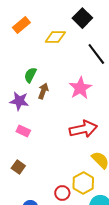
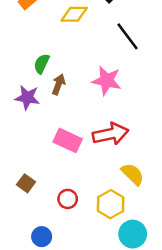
pink star: (80, 88) -> (107, 81), turned -30
pink rectangle: (23, 131) -> (68, 140), moved, size x1.5
red circle: (62, 193) -> (68, 199), moved

